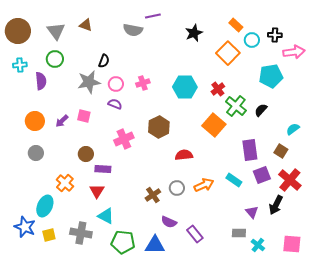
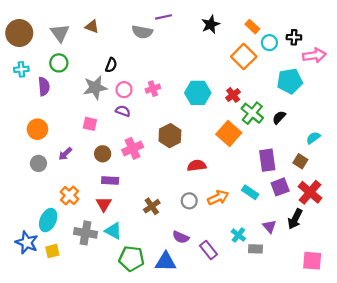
black star: (194, 33) -> (211, 24), moved
purple arrow: (62, 121) -> (65, 154), moved
brown circle: (86, 154) -> (103, 154), moved
brown cross: (153, 195) -> (152, 206), moved
gray cross: (81, 233) -> (86, 233), moved
cyan cross: (258, 245) -> (238, 235), moved

